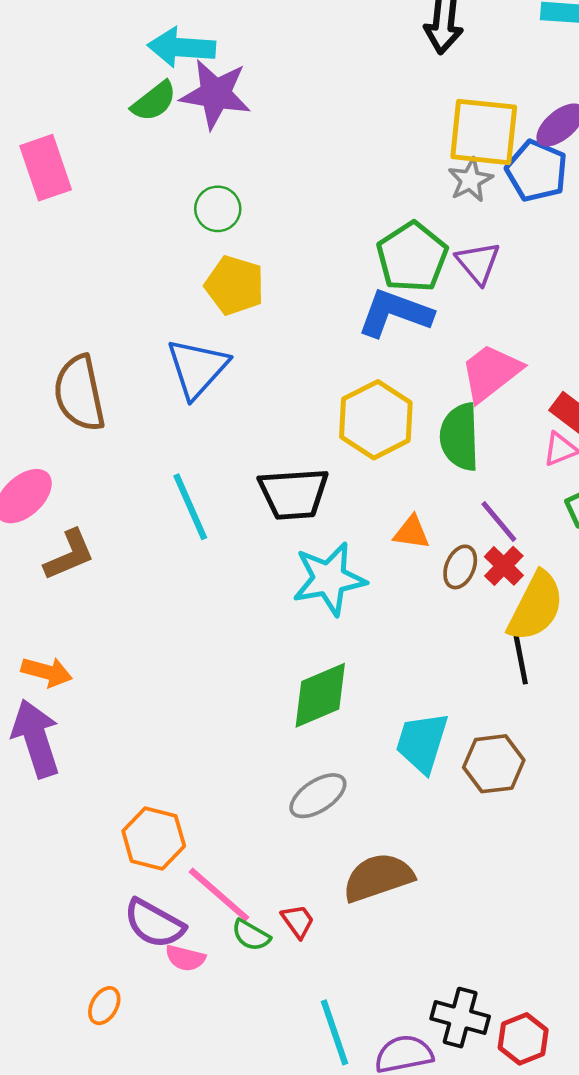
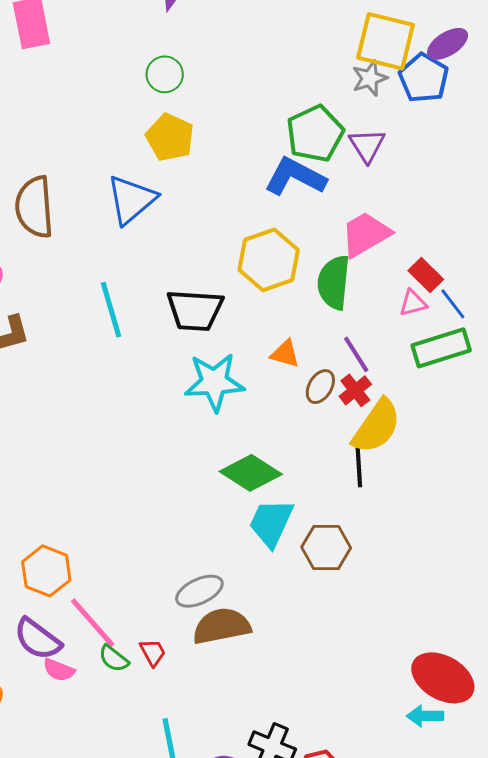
green diamond: (320, 695) -> (251, 473), moved, turned 48
gray ellipse: (318, 796) -> (199, 591), moved

